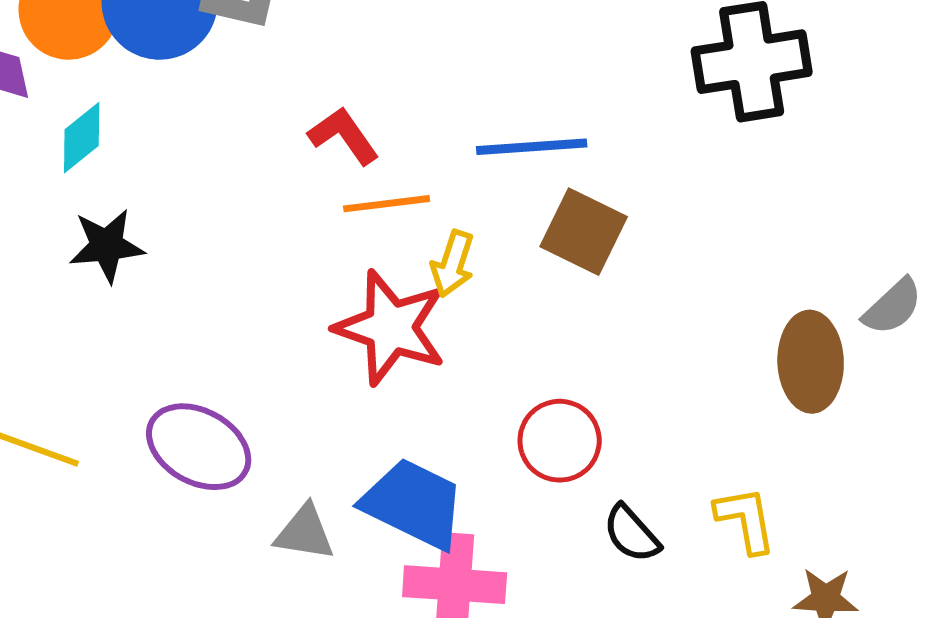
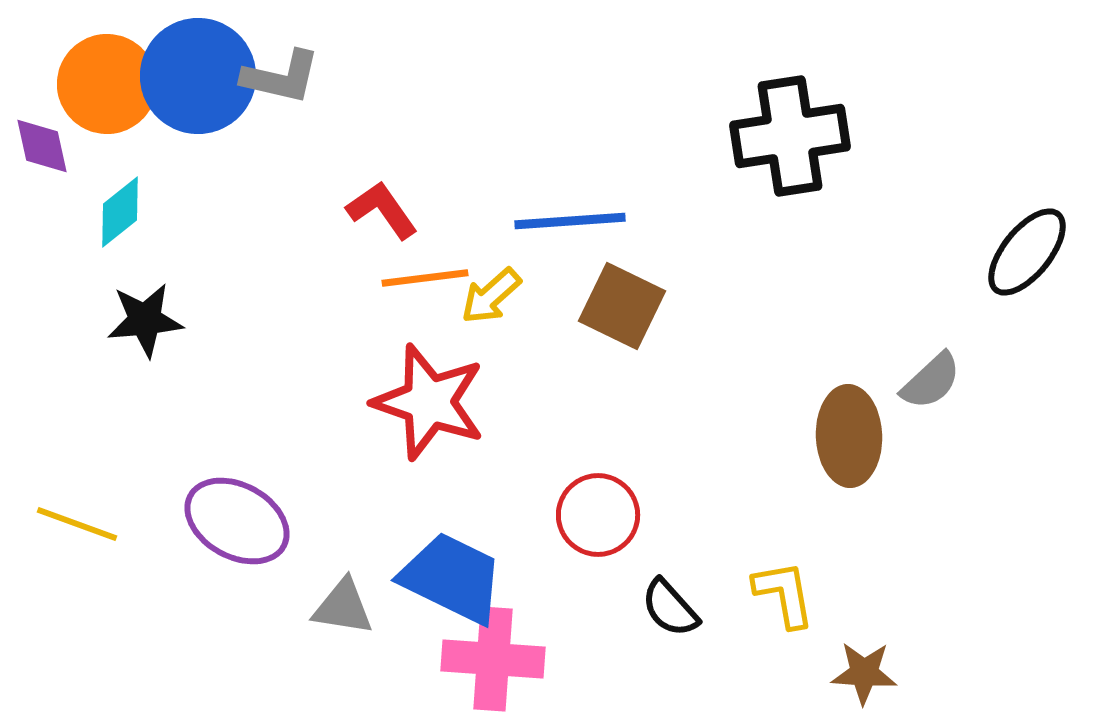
yellow arrow: (453, 264) -> (491, 296), moved, turned 30

